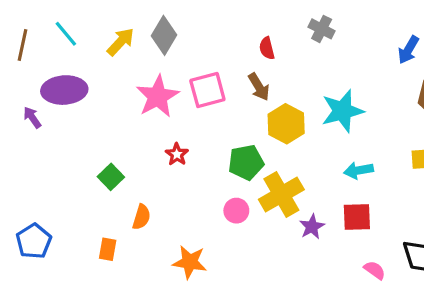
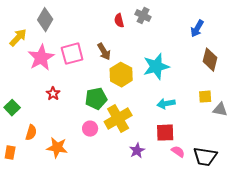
yellow arrow: (121, 42) -> (18, 38), moved
red semicircle: (267, 48) -> (119, 21), moved
purple star: (312, 227) -> (137, 151), moved
orange star: (190, 262) -> (57, 148), moved
pink semicircle: (375, 270) -> (178, 152), moved

